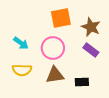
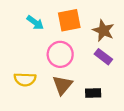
cyan arrow: (21, 43) -> (35, 23), moved
brown triangle: (55, 75) -> (62, 85), turned -42

